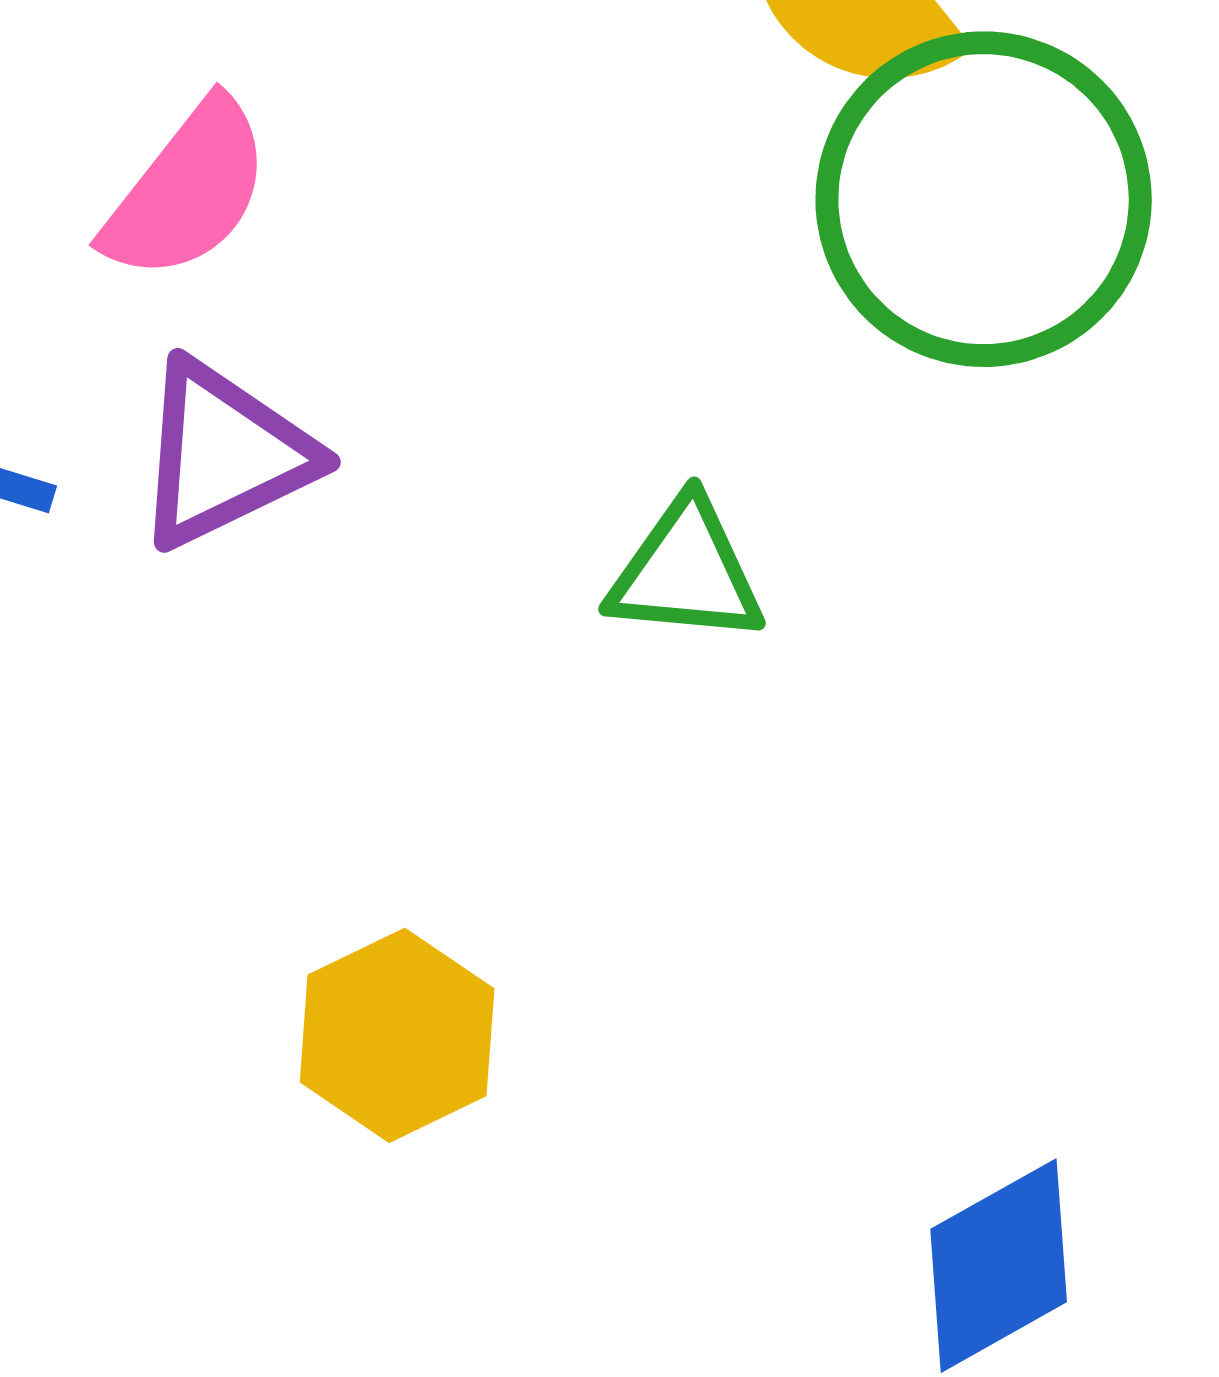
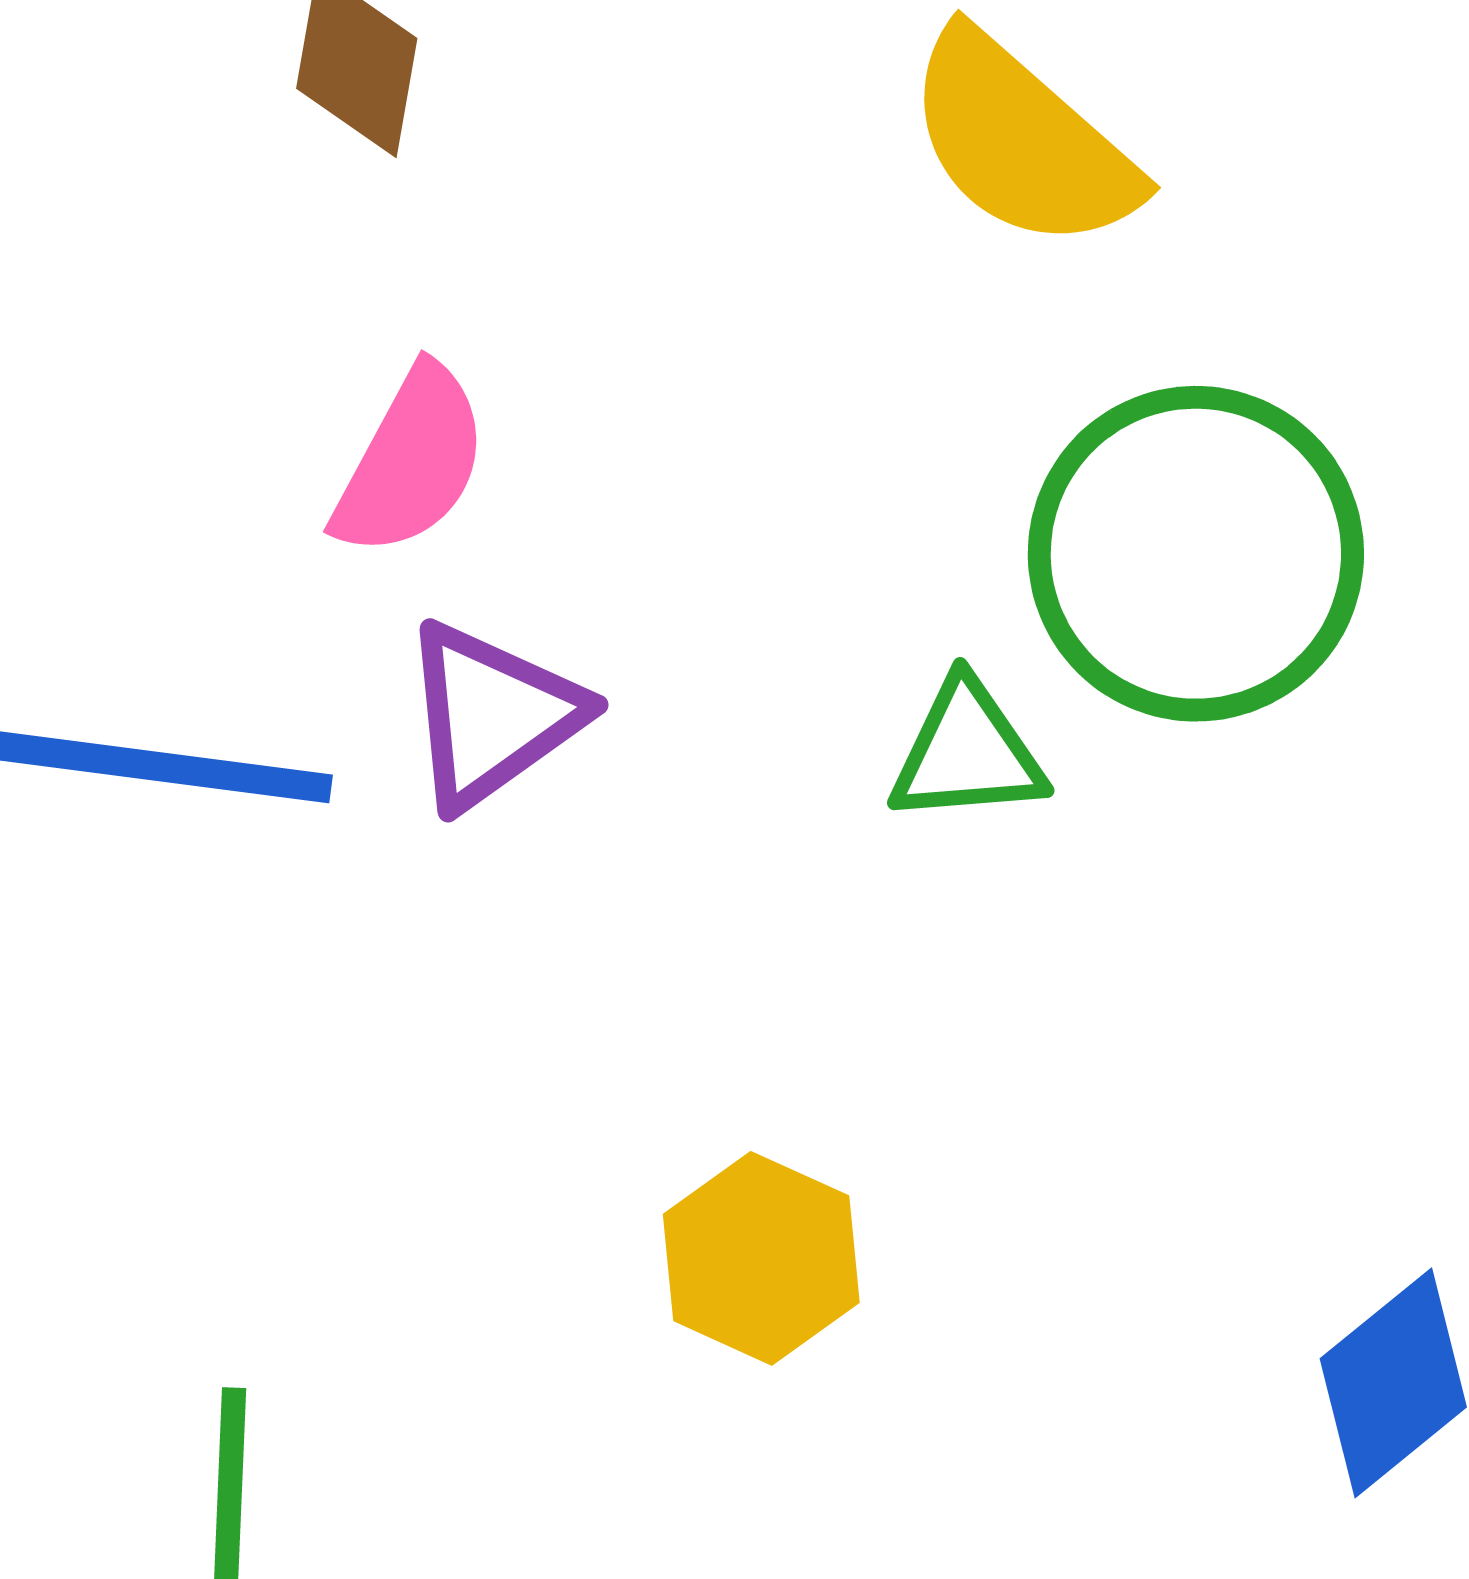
green circle: (984, 199) -> (1196, 554), moved

